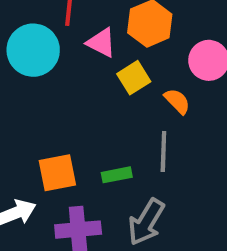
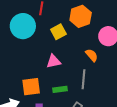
pink triangle: (101, 43) -> (54, 61), moved, turned -42
yellow square: (134, 78) -> (58, 32), moved

